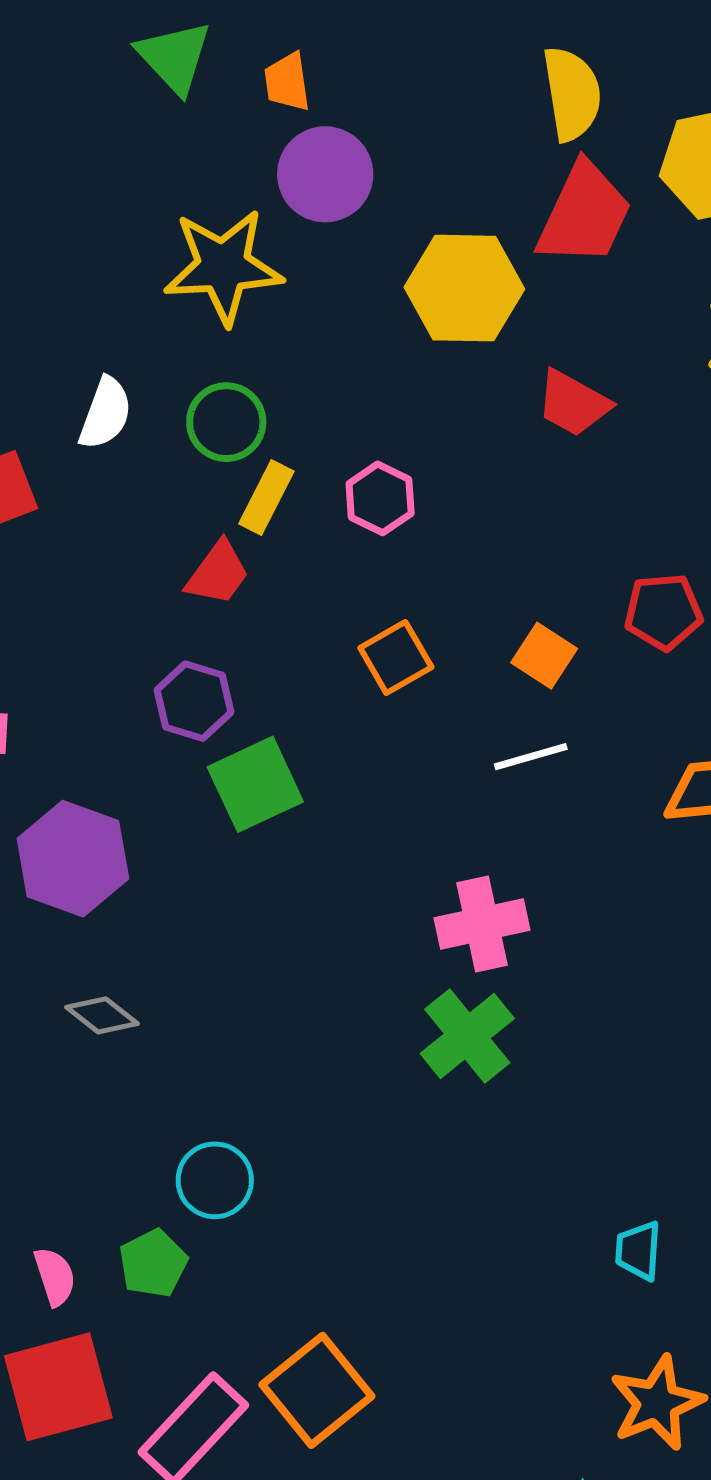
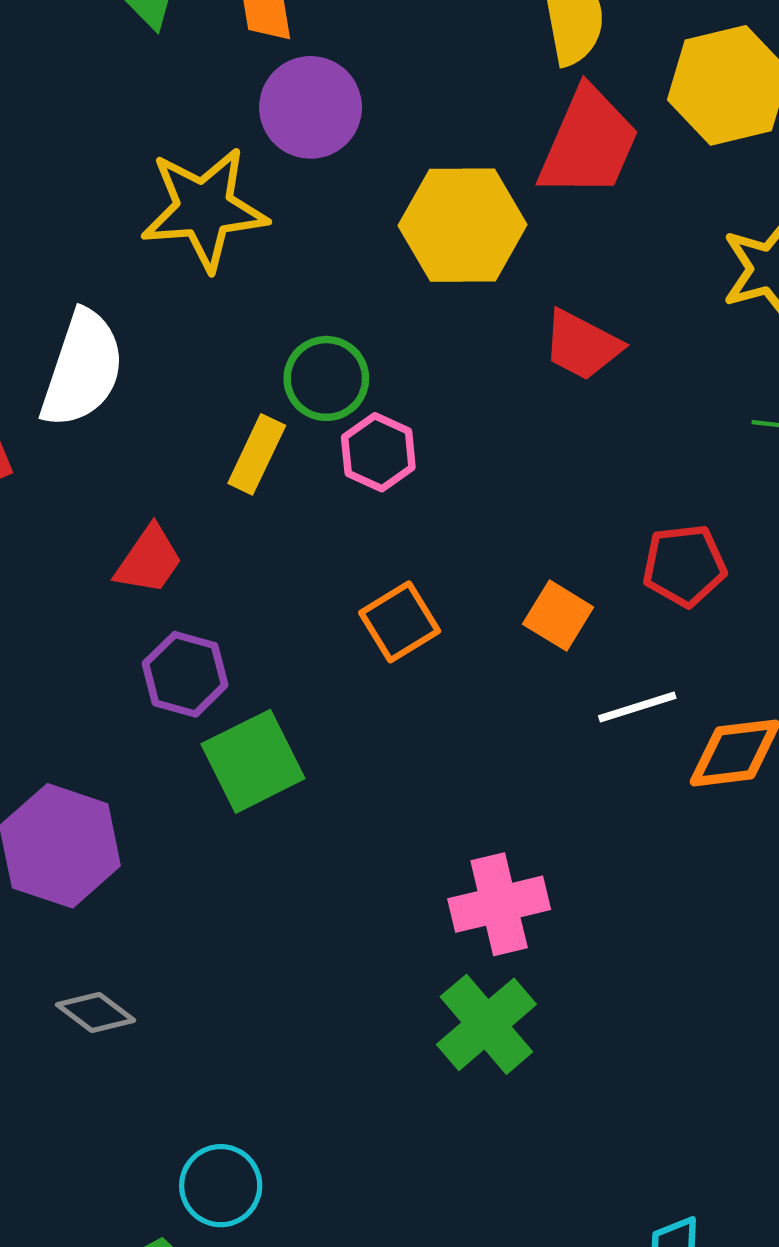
white semicircle: (105, 413) -> (82, 369), size x1.5
green circle: (226, 422) -> (326, 378), moved
red trapezoid: (218, 573) -> (149, 560), moved
white line: (531, 757) -> (637, 707), moved

